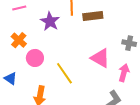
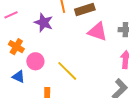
pink triangle: (100, 58) -> (97, 32), moved
blue triangle: (11, 78) -> (19, 77), moved

